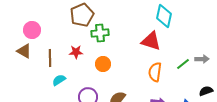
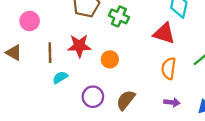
green cross: (100, 33) -> (119, 16), moved, turned 30
brown triangle: (24, 51) -> (14, 53), moved
red star: (76, 52) -> (79, 46), size x1.5

